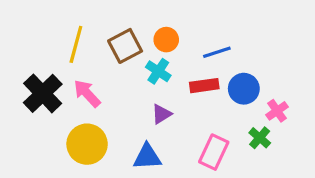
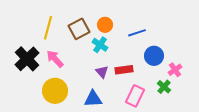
red rectangle: (204, 86) -> (124, 70), moved
purple triangle: (161, 114) -> (102, 72), turned -40

